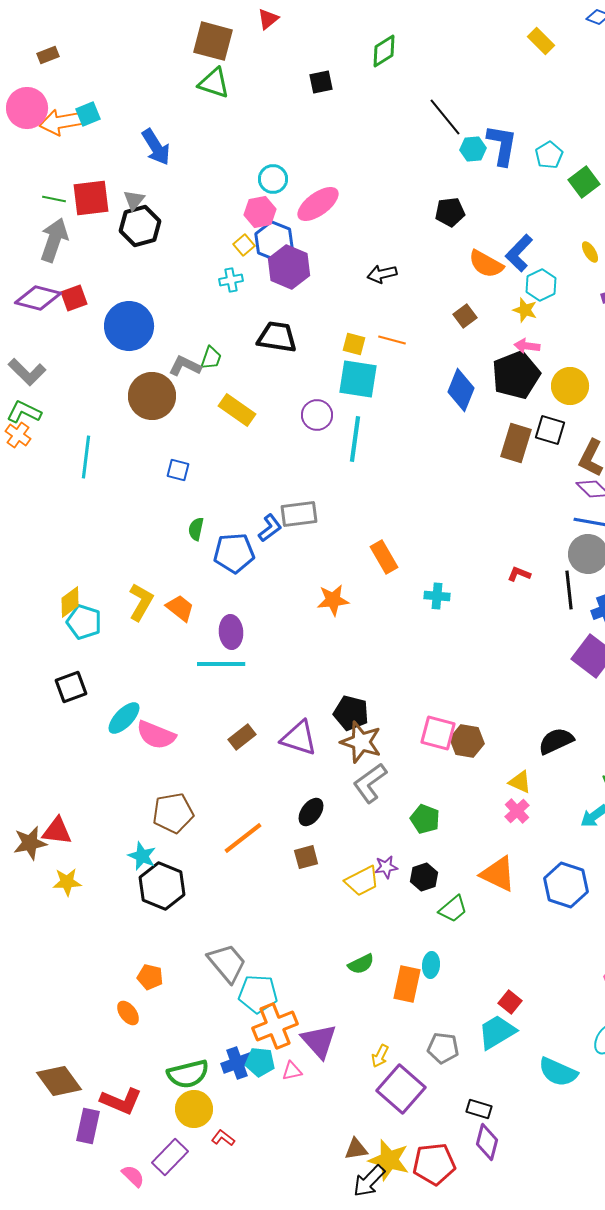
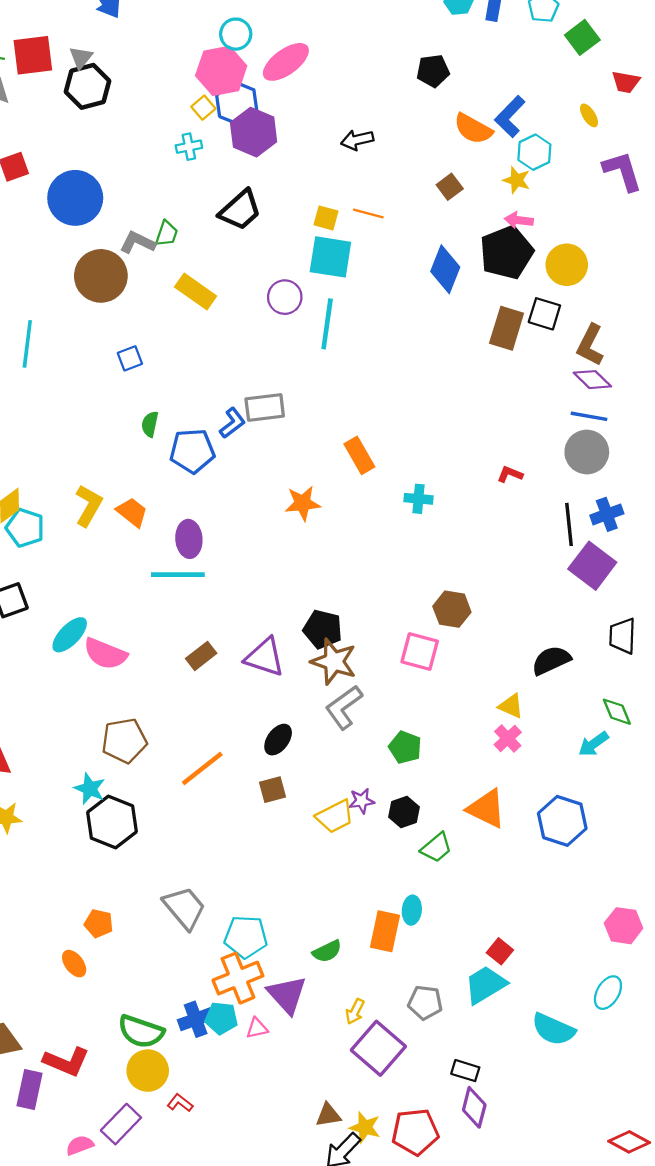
pink hexagon: (260, 212) -> (221, 71), size x1.4
black trapezoid: (277, 337) -> (240, 210), turned 129
blue square: (178, 470) -> (130, 358), turned -35
black line: (569, 590) -> (569, 524), moved
brown hexagon: (467, 741) -> (452, 609), moved
green semicircle: (361, 964) -> (327, 951), moved
cyan pentagon: (258, 994) -> (246, 937), moved
green semicircle: (188, 1074) -> (141, 1032), turned 33
yellow star: (389, 1160) -> (365, 1127), size x0.7
pink semicircle: (133, 1176) -> (80, 1145), turned -65

